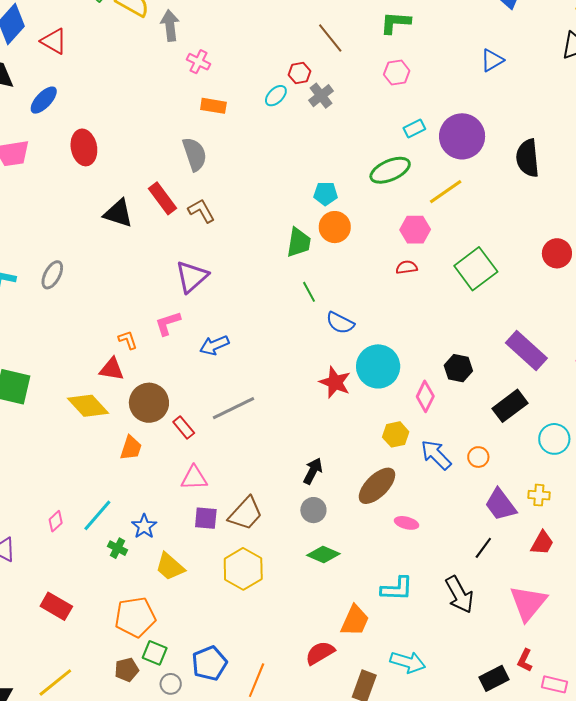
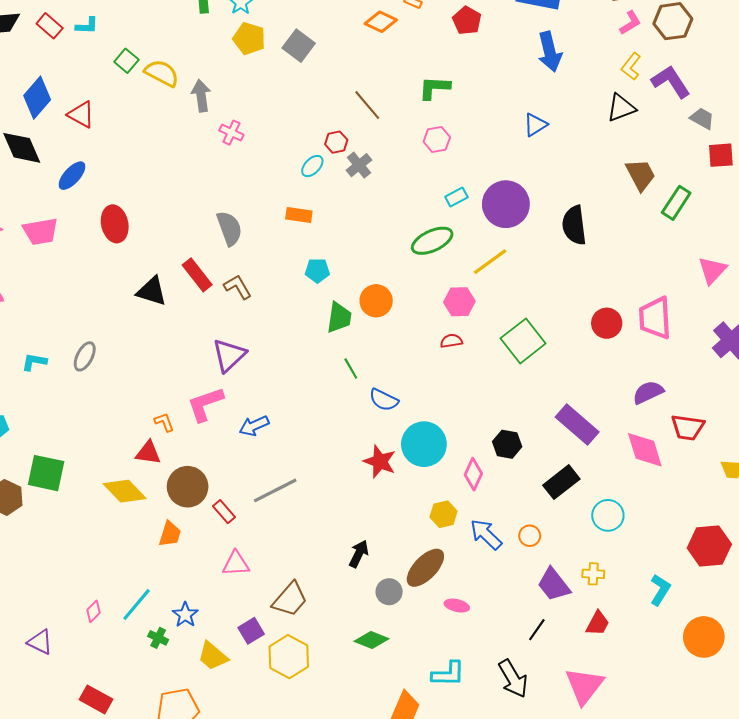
orange rectangle: (213, 106) -> (299, 215), moved
cyan pentagon: (326, 194) -> (317, 271), moved
pink L-shape: (168, 323) -> (205, 404), size x1.4
gray circle: (313, 510) -> (389, 592), moved
purple square: (206, 518) -> (251, 631), moved, turned -35

